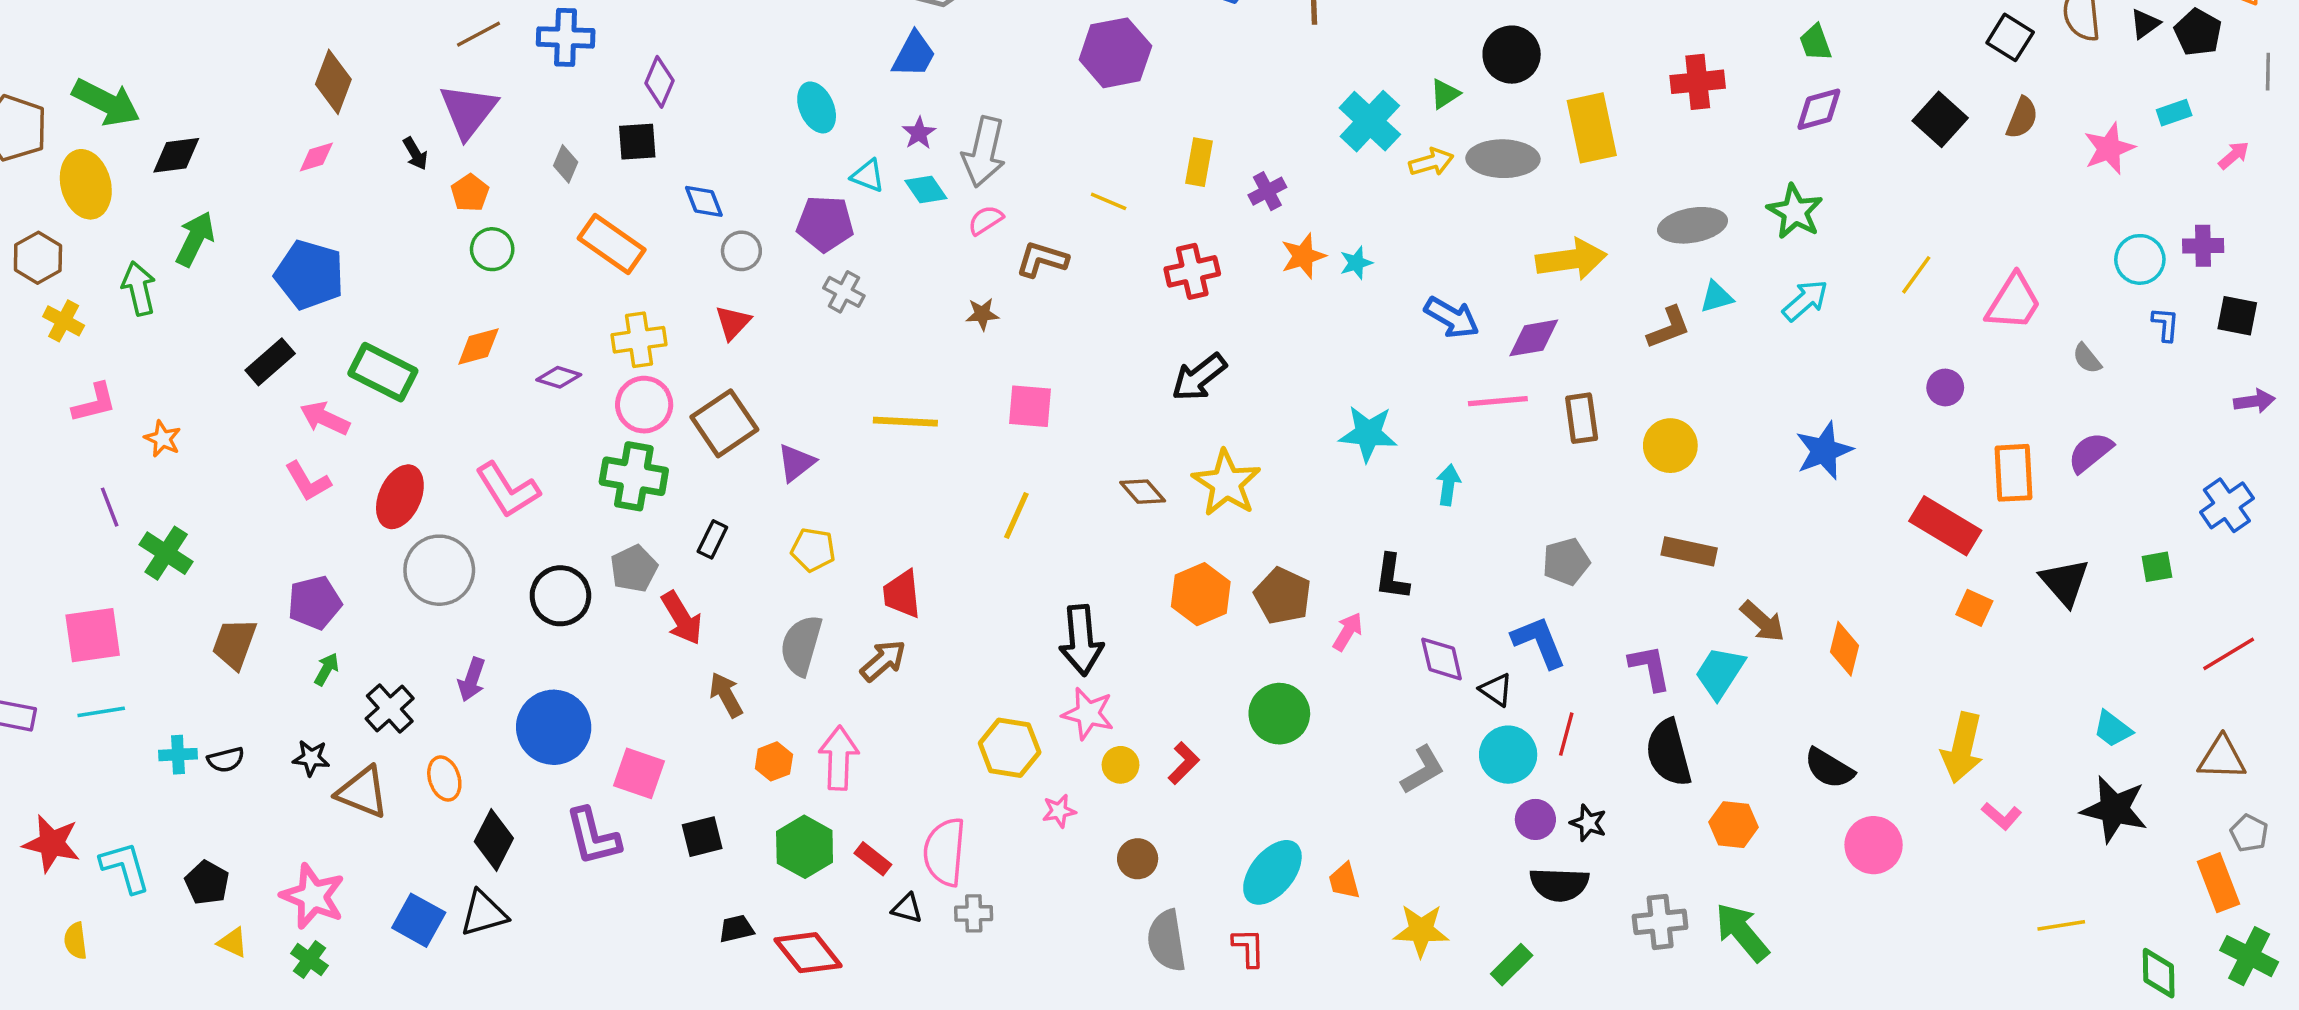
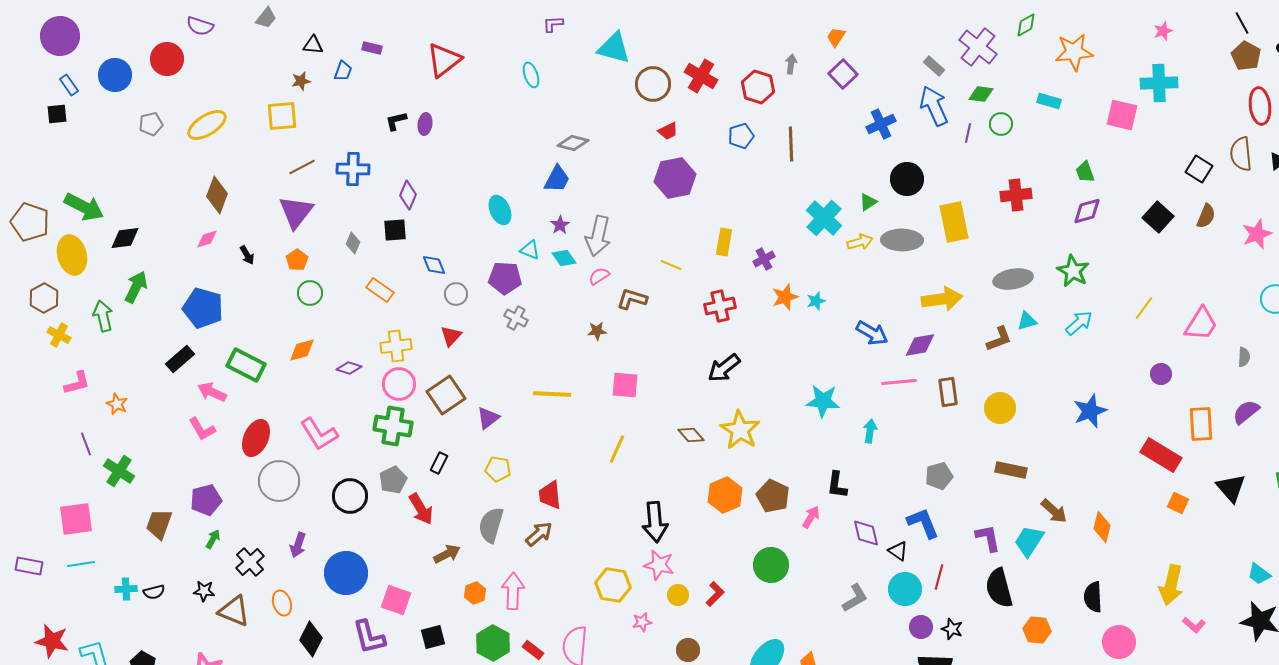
black arrow: (415, 154) -> (247, 255), moved
orange rectangle: (612, 244) -> (380, 290), size x0.7
gray semicircle: (2087, 358) -> (1244, 357), turned -138
brown arrow: (726, 695) -> (447, 554), turned 92
black semicircle: (1829, 768) -> (1093, 597), turned 56

